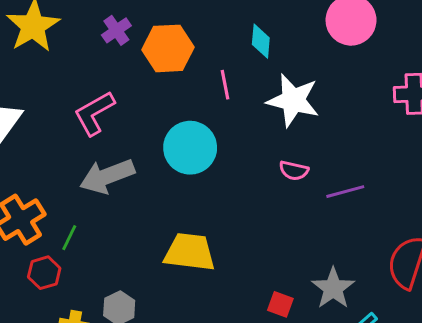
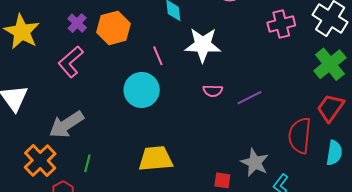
pink line: (225, 85) -> (158, 56), moved
pink L-shape: (94, 113) -> (71, 62), moved
gray arrow: (107, 176) -> (66, 124), moved
green line: (69, 238) -> (87, 163), moved

